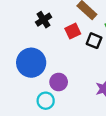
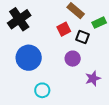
black cross: (44, 20) -> (19, 19), moved, size x1.6
purple circle: (59, 82) -> (73, 59), moved

